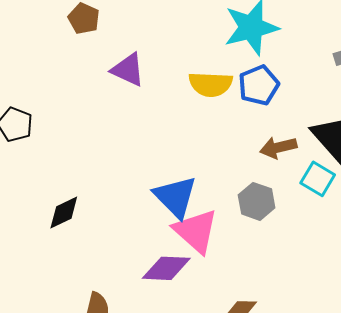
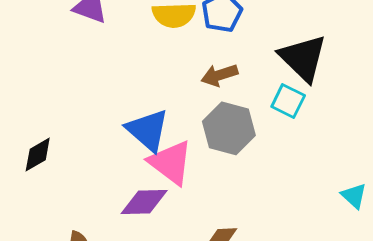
brown arrow: (278, 147) -> (219, 75), moved
gray hexagon: (257, 201) -> (229, 128), size x1.4

